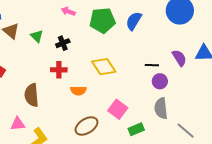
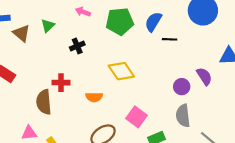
green triangle: (37, 36) -> (48, 26), moved, turned 32
purple semicircle: (179, 58) -> (204, 76), moved
black line: (152, 65) -> (170, 39), moved
red cross: (59, 70) -> (61, 83), moved

